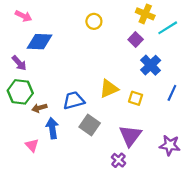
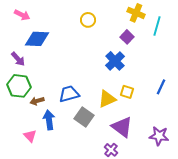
cyan line: (168, 28) -> (157, 26), turned -42
blue cross: (151, 65) -> (115, 61), moved
yellow triangle: (109, 89) -> (107, 99), moved
purple triangle: (130, 136) -> (122, 127), turned -30

